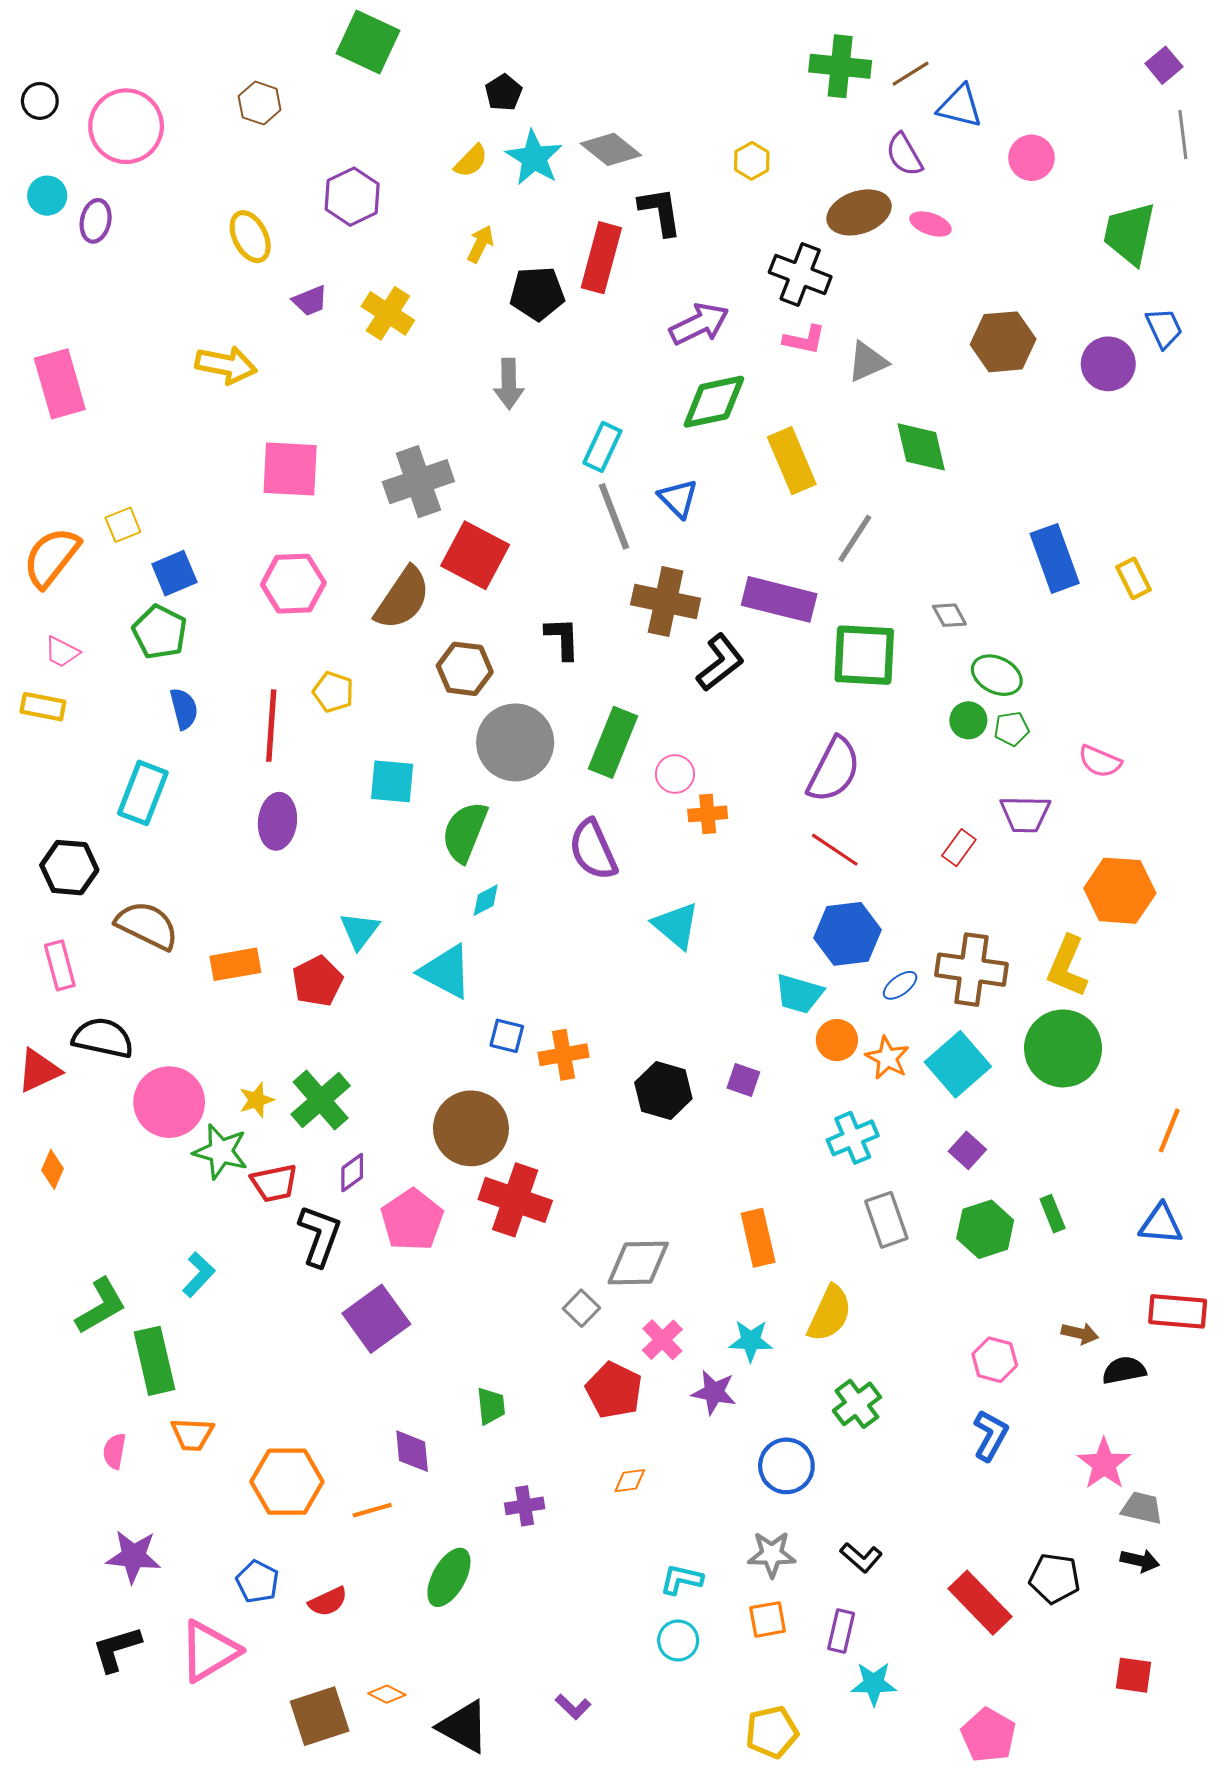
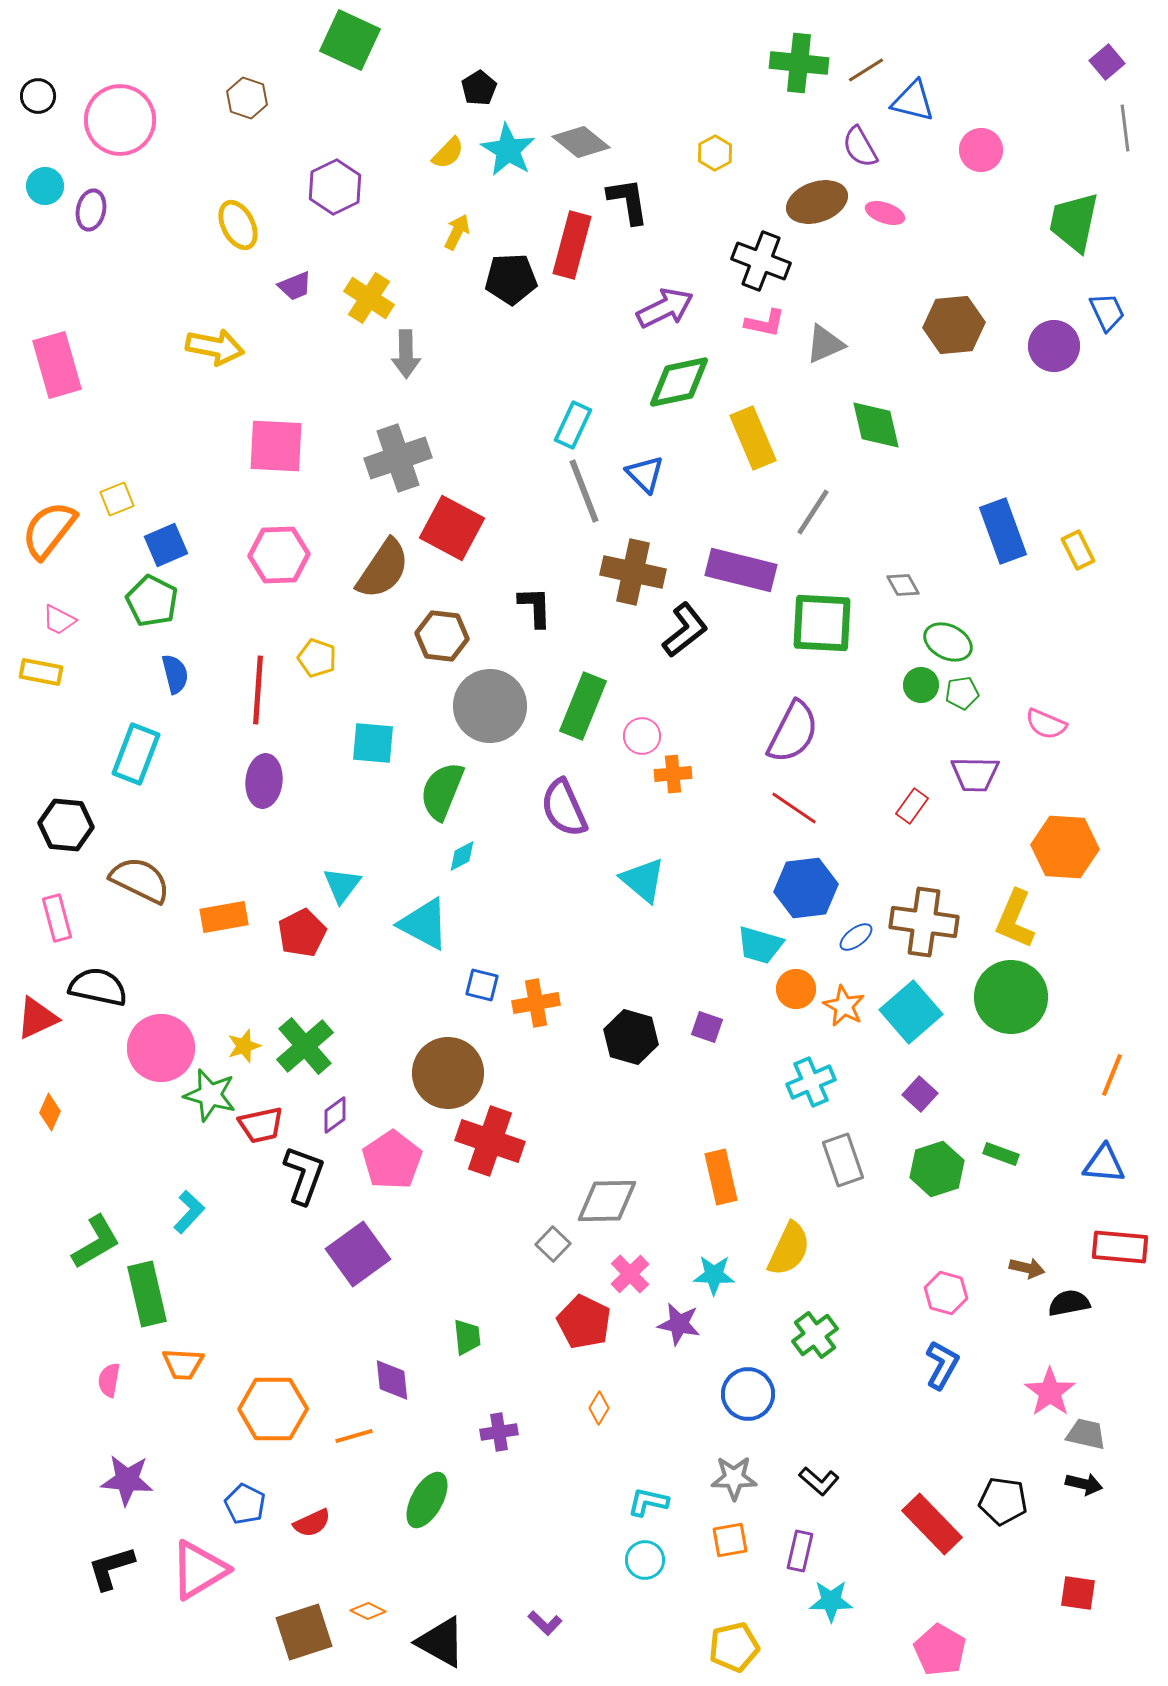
gray arrow: (509, 384) -> (406, 354), moved
green rectangle: (1053, 1214) -> (1001, 1154), turned -48
orange diamond: (630, 1481) -> (599, 1408), turned -52

